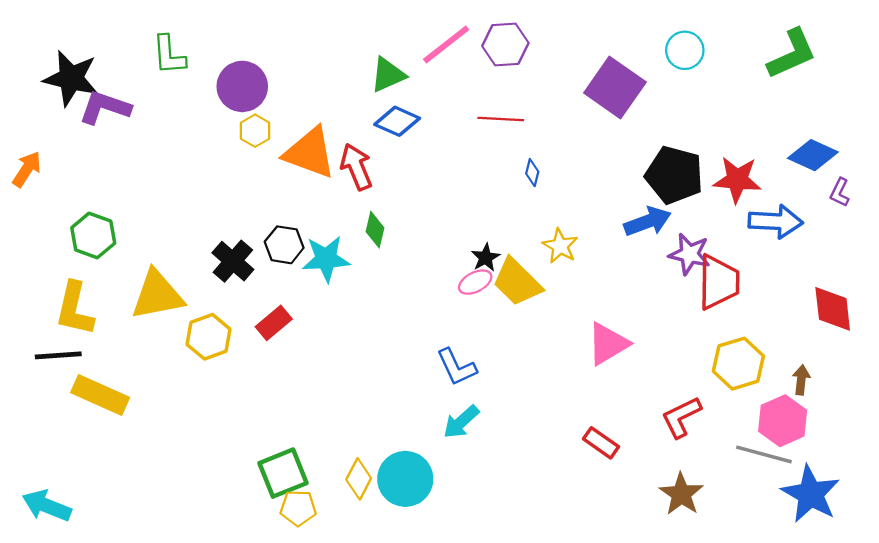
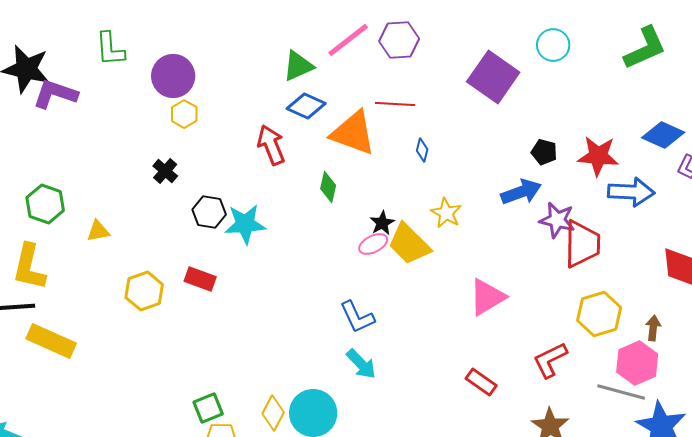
orange triangle: (310, 153) -> (353, 133), moved
black pentagon: (674, 175) -> (544, 152), size x0.5
green diamond: (375, 230) -> (328, 187), moved
black cross: (233, 261) -> (165, 171), moved, size x0.7
yellow triangle: (157, 295) -> (98, 231), moved, size x0.5
red rectangle: (274, 323) -> (200, 279), turned 60
cyan arrow: (461, 422) -> (361, 364), turned -92
green square: (283, 473) -> (208, 408), size x0.7

